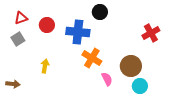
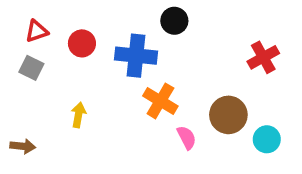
gray square: (18, 39) -> (31, 68), turned -32
cyan circle: (140, 86) -> (267, 139), moved

